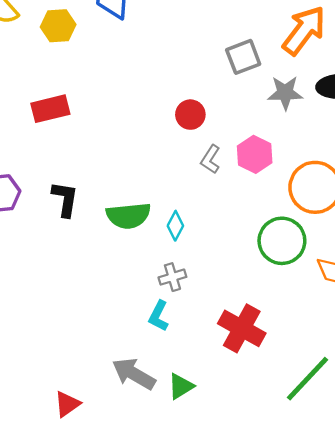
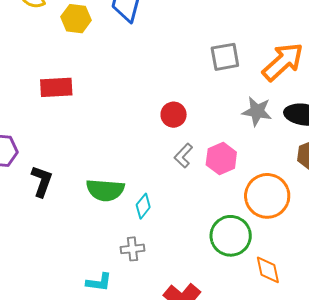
gray square: (243, 57) -> (225, 57), moved
black L-shape: (65, 199) -> (42, 181), moved
cyan L-shape: (159, 316) -> (99, 282), moved, turned -120

